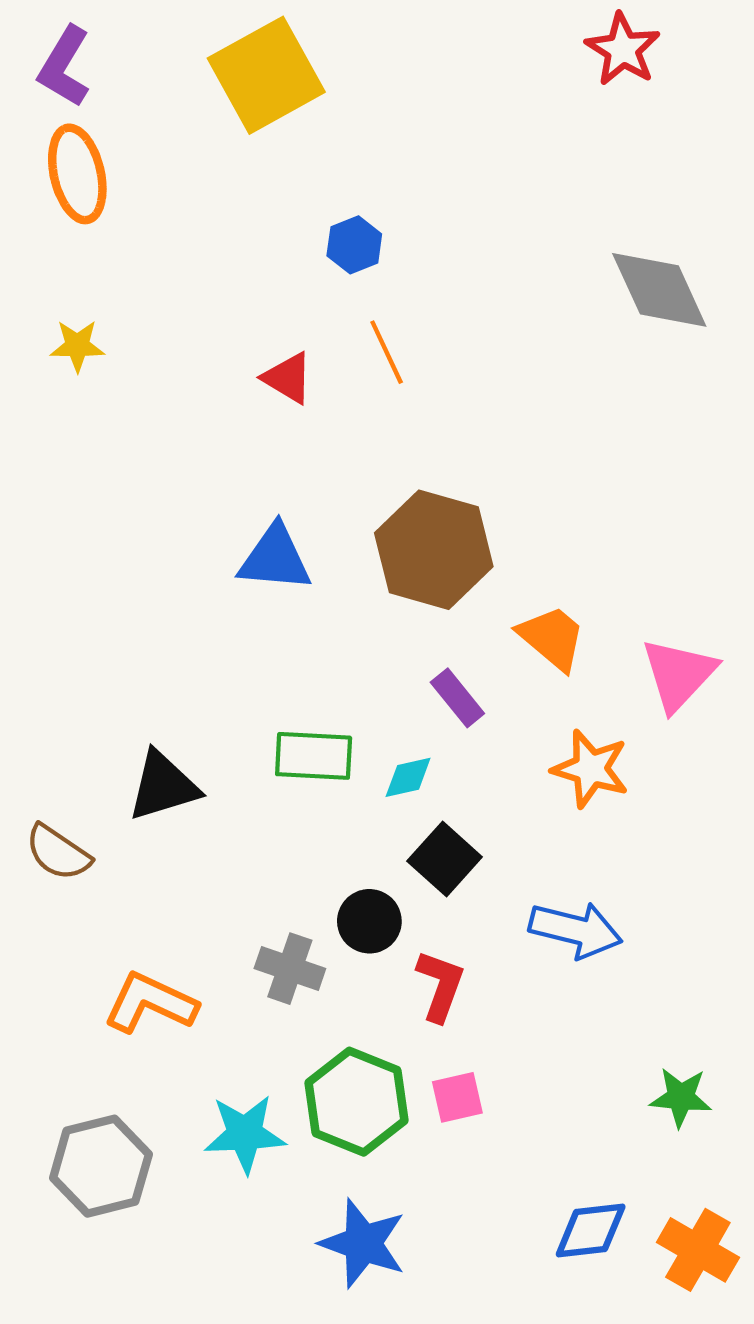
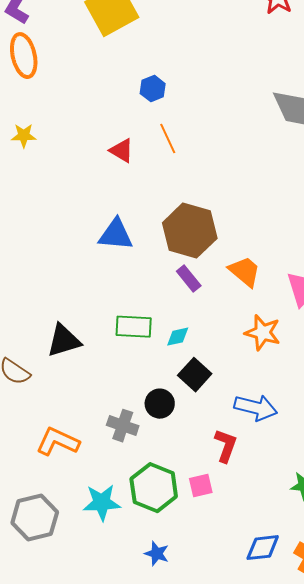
purple rectangle: (457, 698) -> (189, 279), moved
red L-shape: (440, 986) -> (226, 446), moved
blue star: (363, 1243) -> (157, 554), size x0.6

